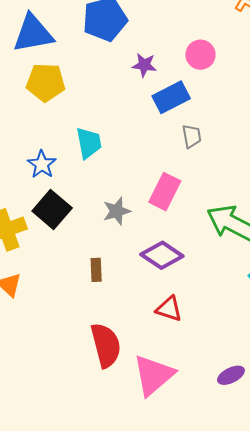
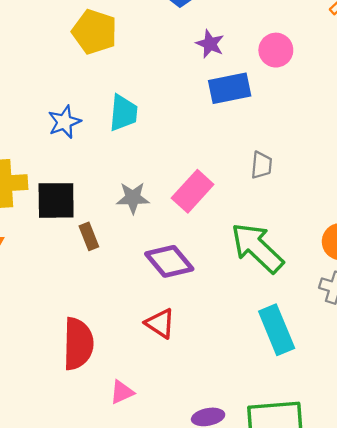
gray trapezoid: (192, 136) -> (262, 165), moved
black square: (52, 209) -> (56, 200), moved, turned 33
brown rectangle: (96, 270) -> (89, 236), moved, turned -35
pink triangle: (153, 375) -> (122, 392), size x0.5

